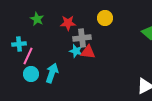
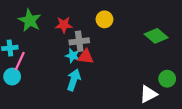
green star: (37, 19) -> (30, 20), size x1.5
cyan arrow: (52, 73) -> (74, 80), moved
cyan circle: (31, 74) -> (12, 77), moved

